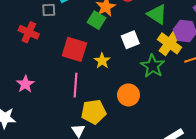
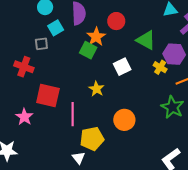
yellow cross: (169, 43) -> (160, 67), size x0.6
red square: (74, 49) -> (48, 95), moved
green star: (153, 66) -> (172, 107), moved

